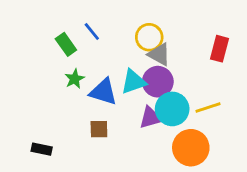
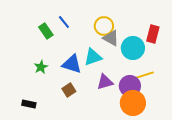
green star: (75, 79) -> (41, 67), moved
purple circle: (158, 82) -> (130, 86), moved
cyan circle: (172, 109) -> (133, 48), moved
brown square: (99, 129) -> (69, 90), turned -32

